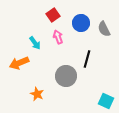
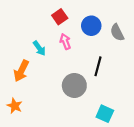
orange arrow: (19, 63) -> (21, 71), turned -42
orange star: (37, 94) -> (15, 106), moved
cyan square: (106, 101) -> (105, 114), moved

